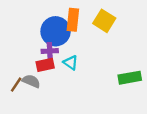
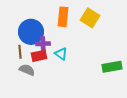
blue circle: (56, 31) -> (31, 32), moved
brown line: (16, 85) -> (20, 52), moved, turned -40

